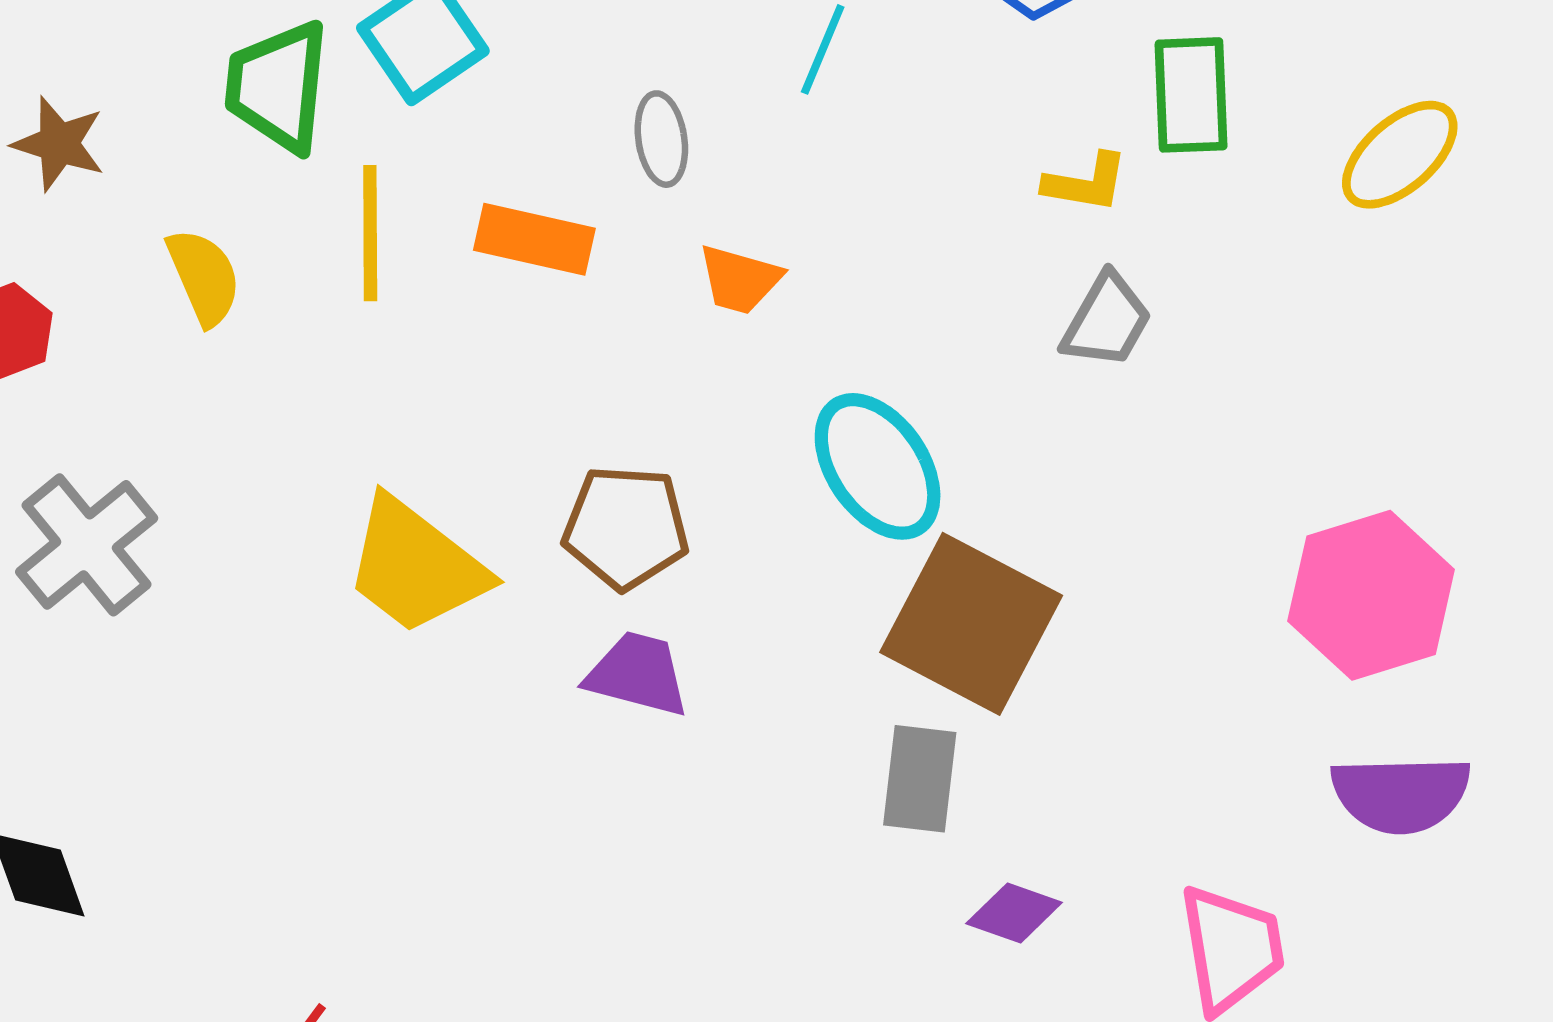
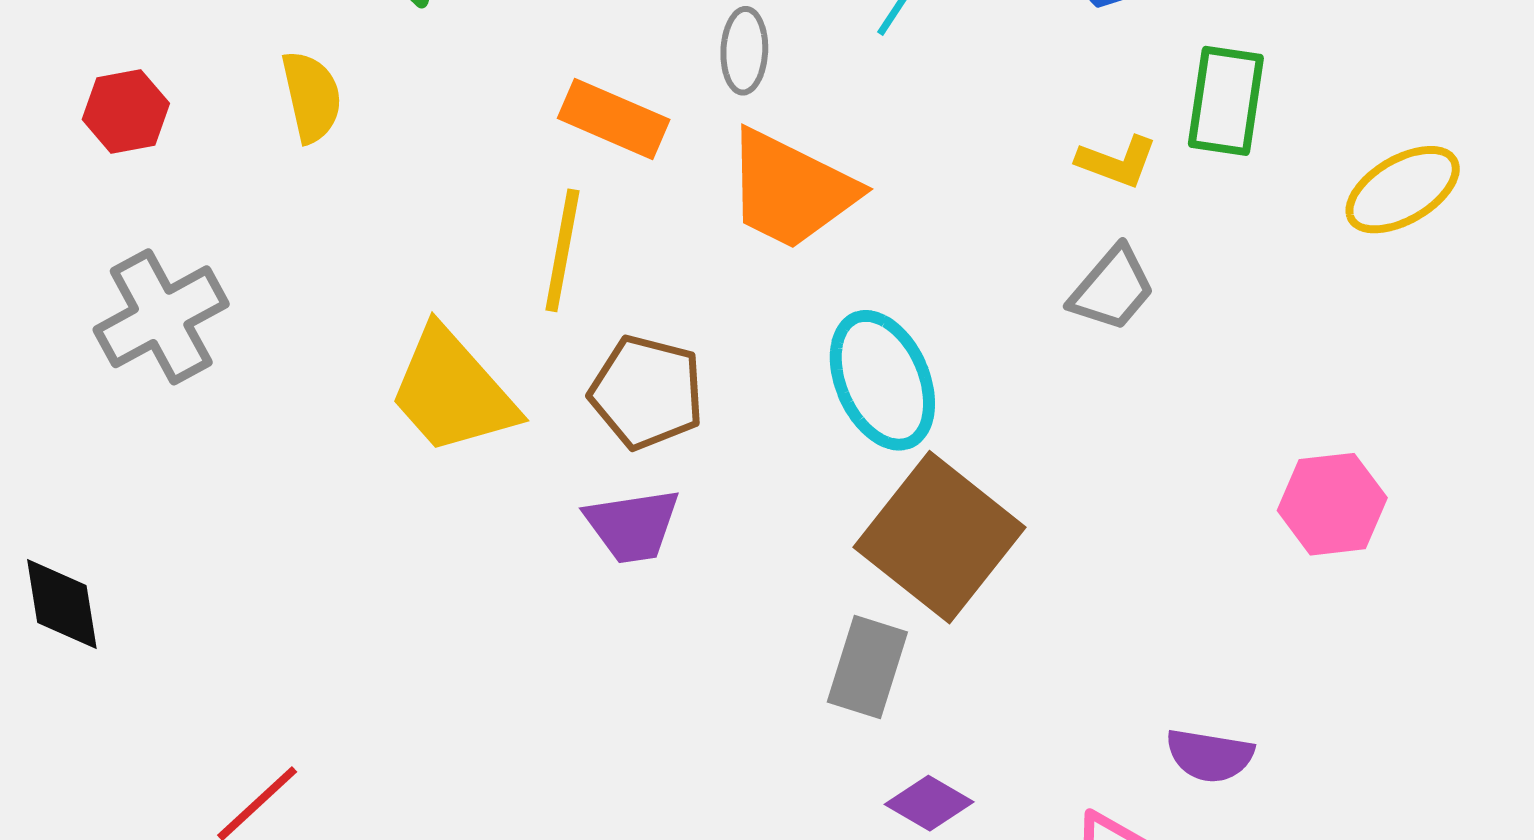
yellow line: (370, 233) -> (562, 250), moved
orange trapezoid: (740, 279) -> (791, 190), size x1.8
pink hexagon: (1371, 595) -> (1332, 504), moved, size x0.7
purple trapezoid: (638, 674) -> (633, 526), turned 146
purple semicircle: (1401, 794) -> (1210, 756), moved, size x0.7

